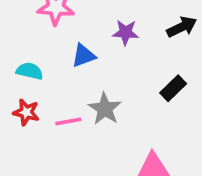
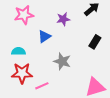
red star: (26, 112) -> (22, 73), size x1.5
pink line: (68, 121) -> (42, 86), moved

